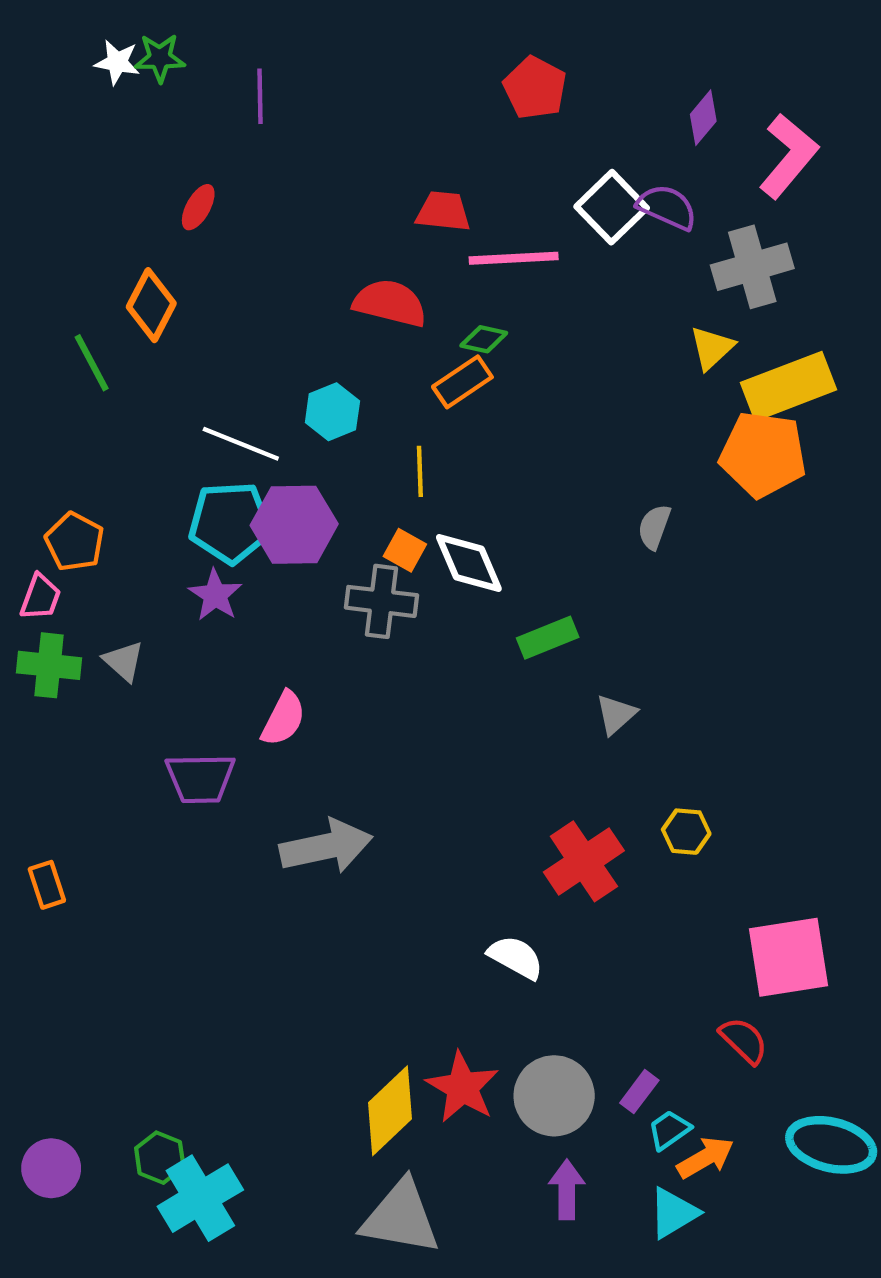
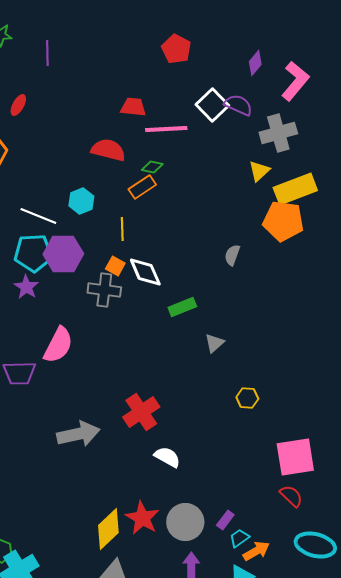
pink semicircle: (283, 719) -> (58, 345), size x1.4
gray arrow: (326, 846) -> (78, 434), moved
red cross: (584, 861) -> (141, 412), moved
red semicircle: (744, 1040) -> (291, 496), moved

